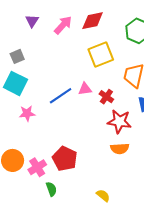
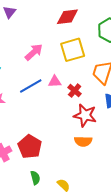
pink arrow: (63, 25) -> (34, 52), moved
green semicircle: (51, 189) -> (35, 178), moved

